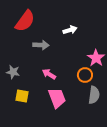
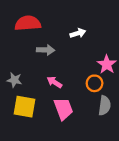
red semicircle: (25, 21) -> (28, 23), turned -130
yellow square: (22, 96) -> (24, 107), size x1.5

